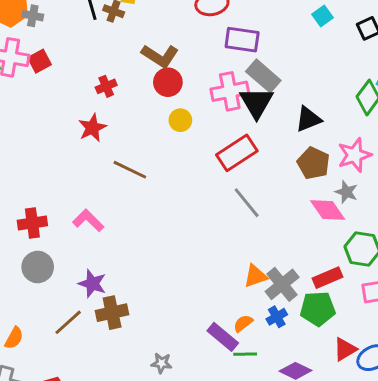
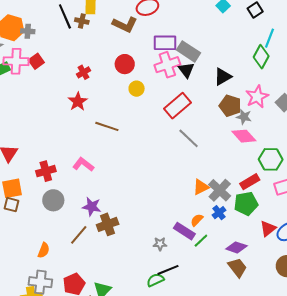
purple rectangle: (242, 40) -> (165, 43), moved
brown L-shape: (160, 56) -> (125, 25), moved
black triangle: (256, 103) -> (186, 70), size x0.7
gray star: (346, 192) -> (244, 117), moved
green line: (245, 354) -> (201, 241), turned -35
gray star: (162, 363) -> (160, 244), moved

